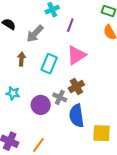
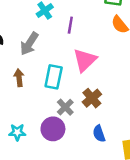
cyan star: (13, 93) -> (17, 132), moved
gray cross: (60, 97) -> (65, 107), moved, turned 32
blue semicircle: (77, 116) -> (99, 134), size x0.6

